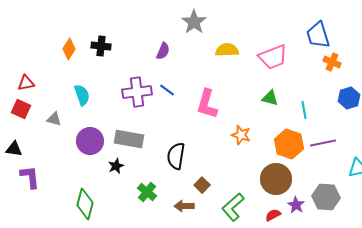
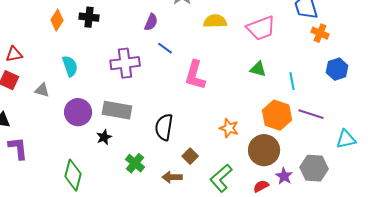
blue line: (167, 90) -> (165, 48), moved
orange star: (241, 135) -> (229, 128), moved
purple line: (323, 143) -> (311, 114), turned 30

